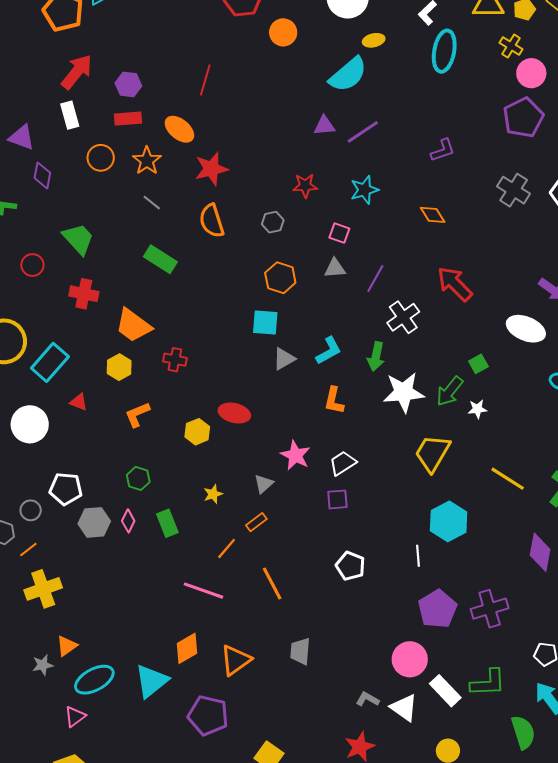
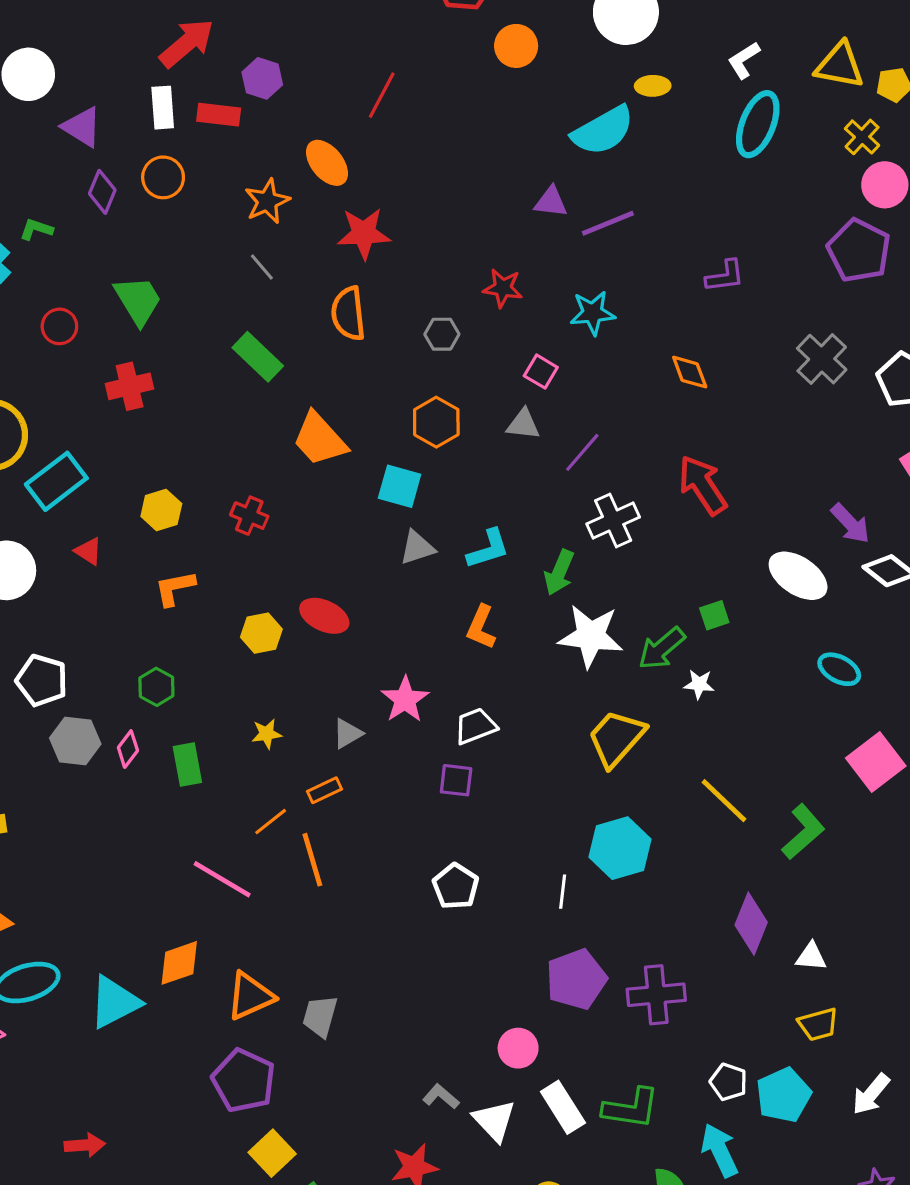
purple pentagon: (523, 118) -> (859, 251), turned -30
red rectangle: (128, 119) -> (219, 115), moved
orange circle: (101, 158) -> (163, 177), moved
red cross: (84, 294) -> (130, 386), turned -36
orange trapezoid: (133, 326) -> (320, 439), moved
orange line: (272, 583) -> (312, 860), moved
gray trapezoid: (300, 651) -> (320, 1016), moved
pink circle: (410, 659) -> (518, 1048), size x0.7
purple pentagon: (208, 716) -> (244, 1081), moved

